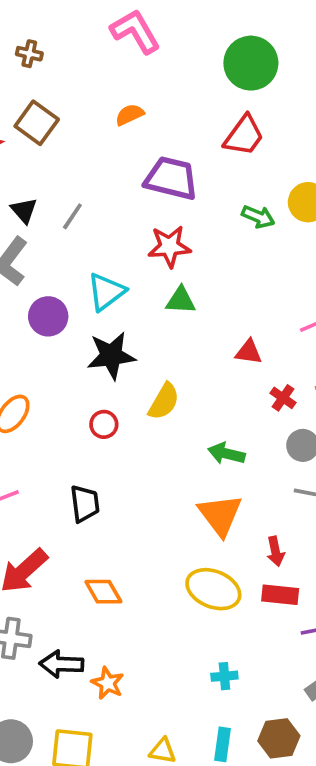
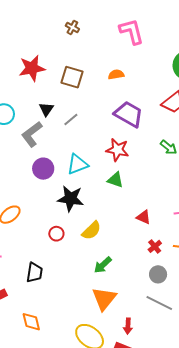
brown square: (37, 123) -> (72, 77), moved, turned -35
green arrow: (226, 454) -> (103, 265), moved, turned -72

